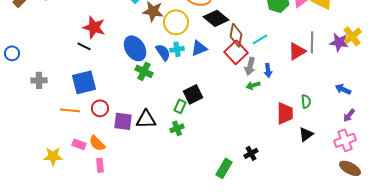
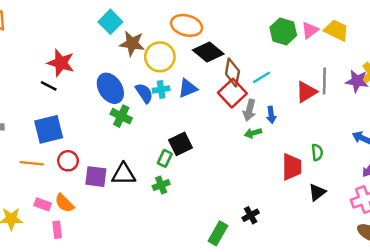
pink rectangle: (100, 165) -> (57, 230), moved

